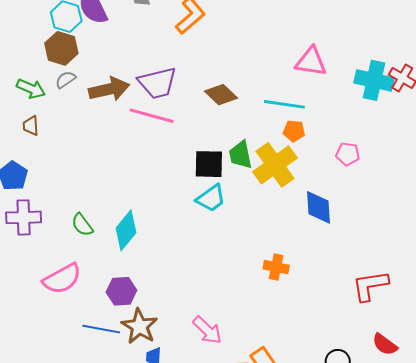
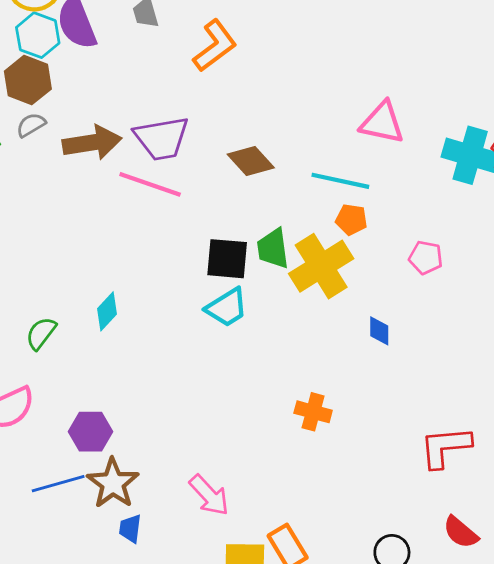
blue diamond: (319, 207) -> (379, 331), size x0.6
green semicircle: (82, 225) -> (41, 333), turned 70
cyan diamond: (126, 230) -> (107, 311), moved, size x0.7
blue line: (101, 329) -> (58, 484), turned -30

